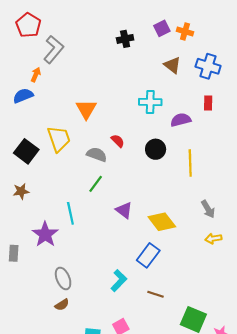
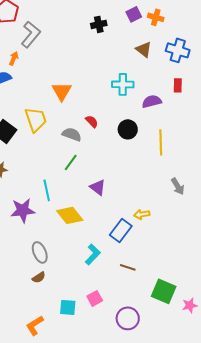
yellow diamond: (162, 222) -> (70, 215), moved
purple star: (45, 234) -> (23, 210), turned 30
yellow arrow: (213, 239) -> (142, 214), moved

